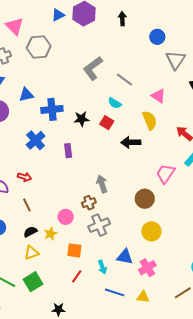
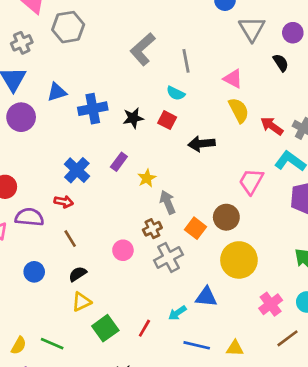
gray line: (124, 80) -> (186, 61), turned 48
yellow semicircle: (150, 120) -> (239, 110), moved
blue cross: (36, 140) -> (77, 170), moved
purple rectangle: (68, 151) -> (119, 162), turned 48
yellow circle: (151, 231) -> (239, 260), size x1.4
yellow star: (50, 234) -> (147, 178), moved
orange square: (74, 250) -> (195, 228), moved, turned 35
cyan arrow: (102, 267) -> (177, 313), turned 80
pink cross: (147, 268) -> (271, 304), moved
green square: (33, 282) -> (105, 328), moved

